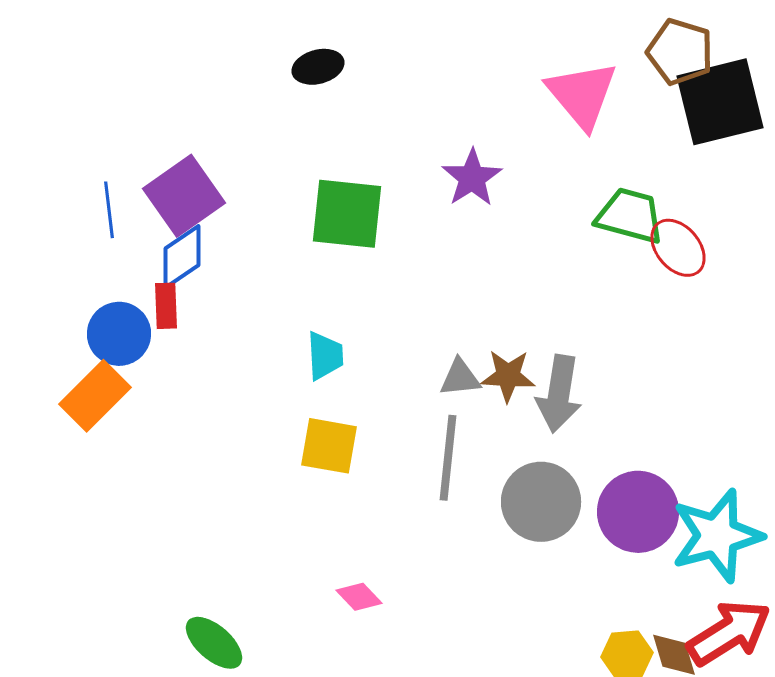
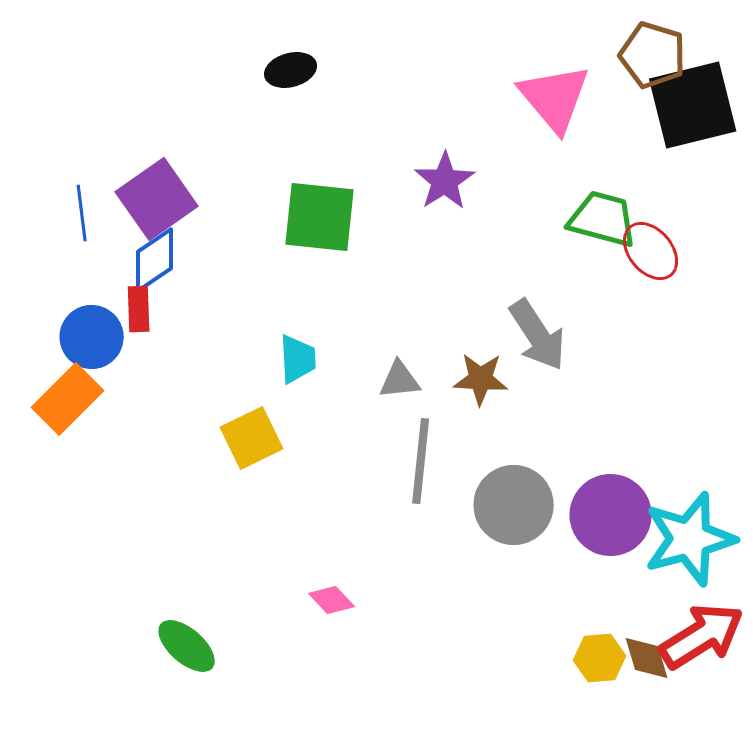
gray triangle: (460, 378) -> (400, 380), moved
gray arrow: (559, 394) -> (538, 335), moved, turned -42
yellow square: (329, 446) -> (252, 438), moved, turned -36

